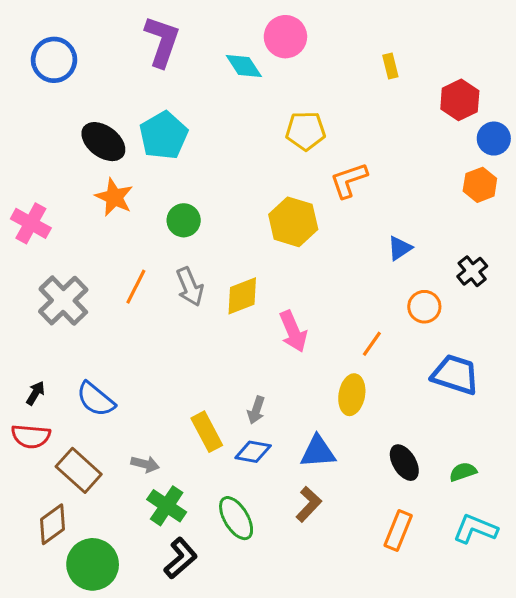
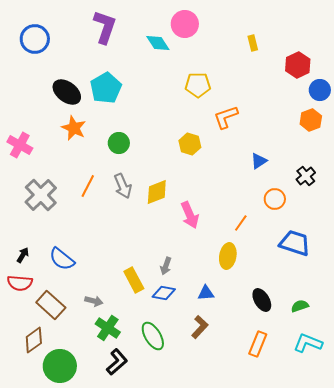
yellow hexagon: (293, 222) -> (190, 144), size x0.7
blue triangle: (318, 452) -> (206, 293), size x0.7

